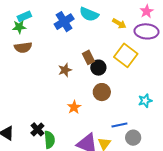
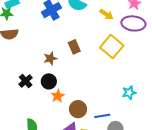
black circle: (98, 68) -> (49, 81), moved
brown circle: (102, 92) -> (78, 109), moved
black cross: (37, 129) -> (26, 81), moved

